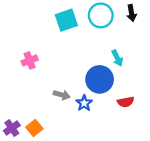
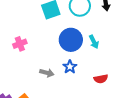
blue circle: (100, 79) -> (71, 40), moved
blue star: (84, 103) -> (70, 67), moved

